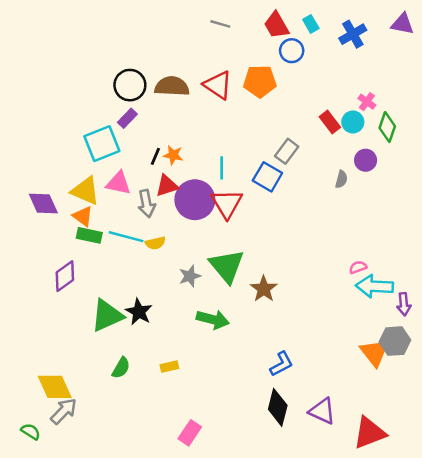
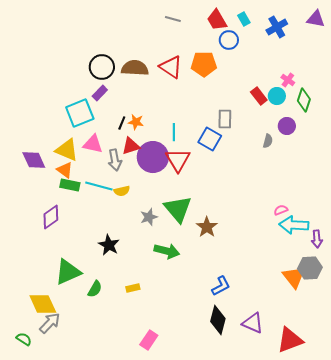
gray rectangle: (287, 151) -> (225, 119), turned -36
green triangle: (107, 316) -> (68, 272), moved

